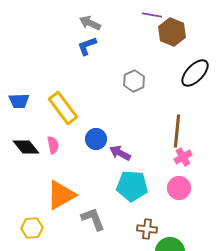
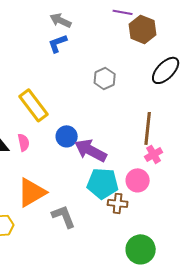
purple arrow: (120, 153) -> (91, 150), size x1.5
pink circle: (179, 188) -> (138, 180), moved
brown cross: (147, 229) -> (118, 203), moved

